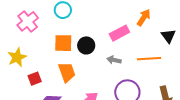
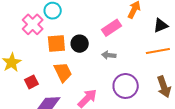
pink cross: (28, 21) -> (33, 24), moved
black triangle: (168, 36) -> (161, 26), turned 49
orange line: (149, 59) -> (158, 51), moved

